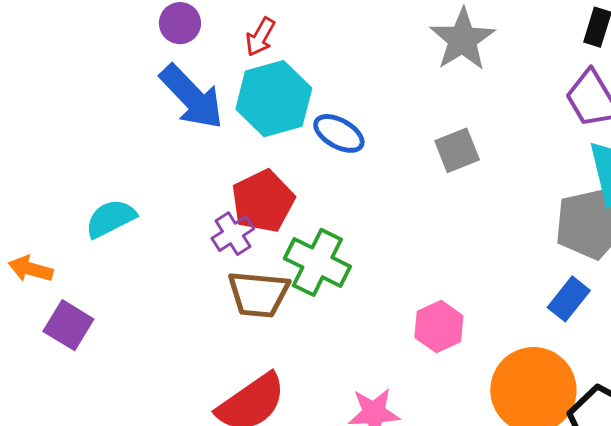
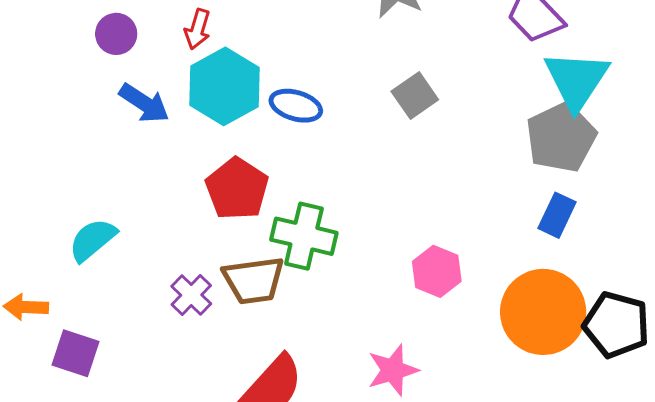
blue arrow: (192, 97) -> (144, 103), size x0.7
purple cross: (233, 234) -> (191, 295), moved

